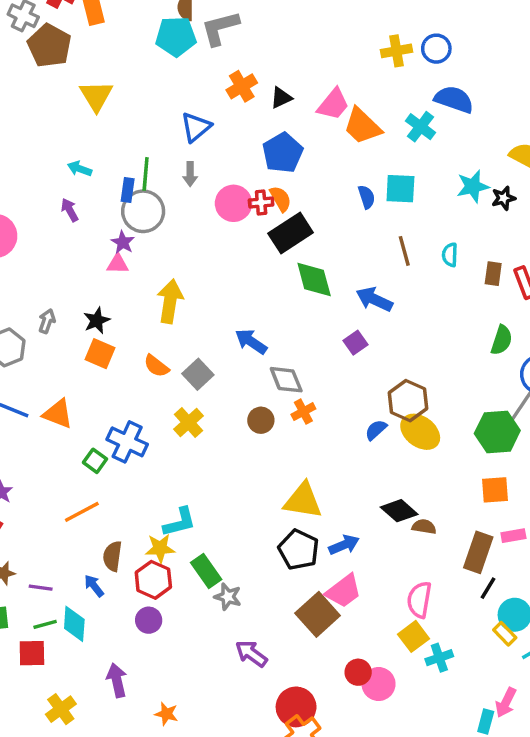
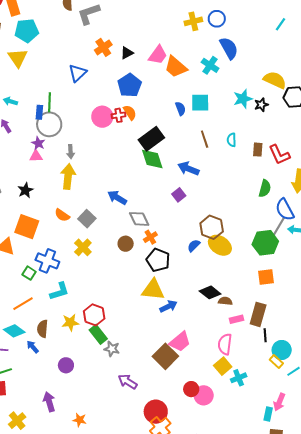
cyan pentagon: (176, 36) -> (27, 31), moved
blue semicircle: (454, 99) -> (229, 48), turned 45
gray arrow: (190, 174) -> (71, 152), moved
black rectangle: (291, 233) -> (151, 139), moved
orange square: (100, 354) -> (27, 227), moved, size x1.4
cyan L-shape: (180, 522) -> (59, 291), moved
pink rectangle: (513, 536) -> (236, 319), moved
blue arrow: (344, 545) -> (168, 306), moved
black pentagon: (299, 550) -> (158, 260), moved
red hexagon: (153, 580) -> (94, 315), moved
black line: (488, 588) -> (265, 335), turned -32
cyan diamond: (74, 624) -> (14, 331), moved, turned -55

